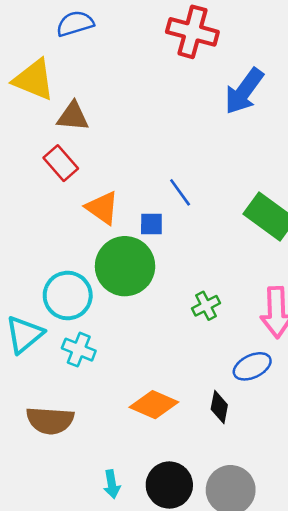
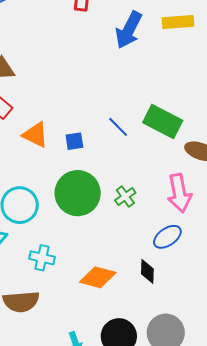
blue line: (180, 192) -> (118, 127), moved
green circle: (125, 266) -> (78, 193), moved
cyan cross: (79, 350) -> (42, 258), moved

